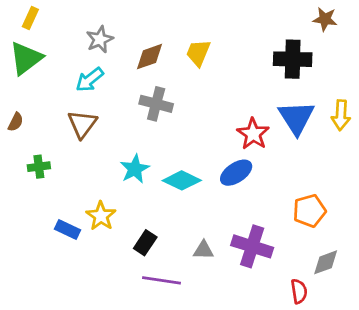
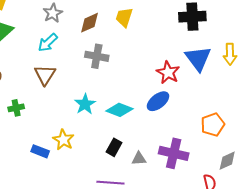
black rectangle: (145, 243) -> (114, 147), moved

